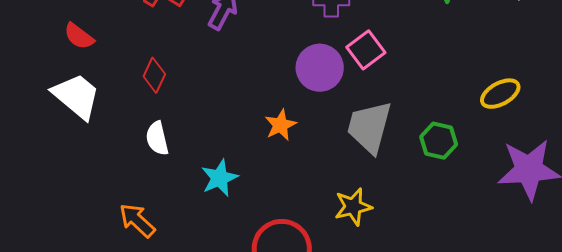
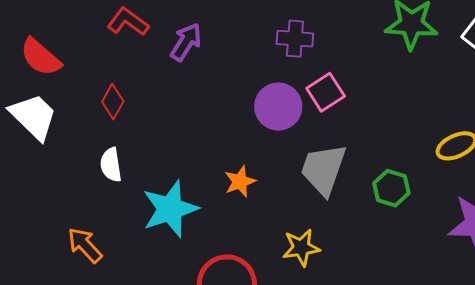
red semicircle: (79, 36) -> (41, 57), size x1.4
orange star: (280, 125) -> (240, 182), moved
cyan star: (220, 178) -> (170, 209), size x1.5

